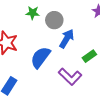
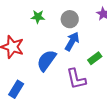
gray circle: (54, 20) -> (70, 19), moved
purple L-shape: (70, 77) -> (76, 79), turned 35

